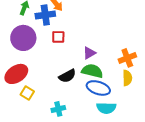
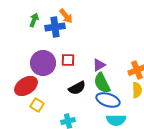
red square: (58, 37) -> (68, 60), moved
purple circle: (23, 38) -> (43, 63), moved
green semicircle: (92, 71) -> (102, 83), turned -130

